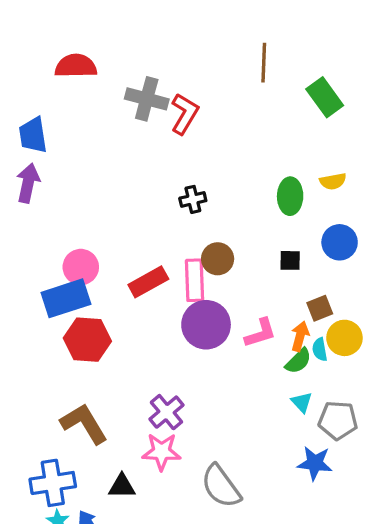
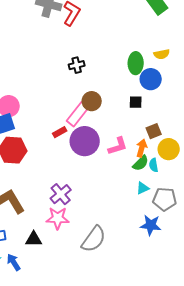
blue circle: (340, 242) -> (151, 79), moved
pink rectangle: (194, 280) -> (78, 114), turned 40
red rectangle: (148, 282) -> (60, 132), moved, size x0.6
cyan semicircle: (320, 349) -> (154, 165), moved
cyan triangle: (302, 402) -> (143, 188), turned 48
gray semicircle: (221, 486) -> (94, 239), turned -108

